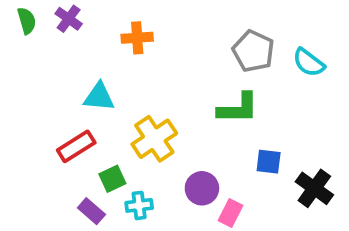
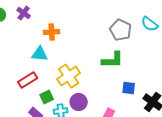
orange cross: (137, 38) -> (52, 32), moved
cyan semicircle: (309, 63) -> (150, 24), moved
purple circle: (202, 188) -> (79, 102), moved

